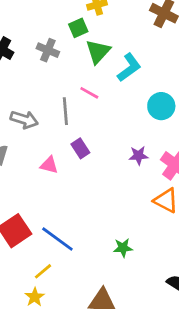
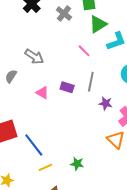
gray line: (65, 111) -> (91, 82), moved
purple rectangle: (80, 148) -> (67, 87), turned -56
yellow line: (43, 271) -> (45, 167), moved

